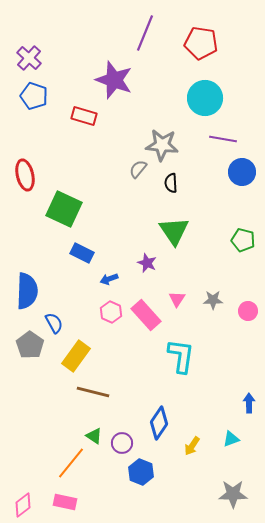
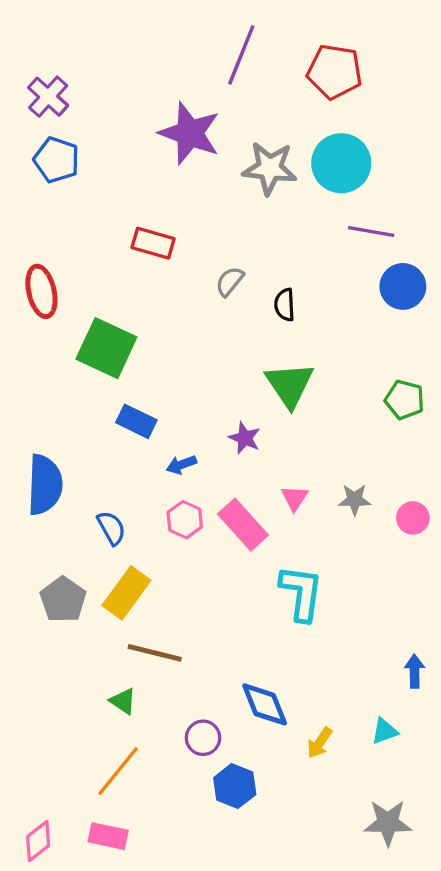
red rectangle: (84, 116) -> (153, 243), moved
gray star: (162, 145) -> (270, 168), moved
blue semicircle: (54, 323) -> (111, 528), moved
gray pentagon: (30, 345) -> (63, 600), moved
blue diamond: (159, 423) -> (265, 704), turned -56
green triangle: (94, 436) -> (123, 701), moved

